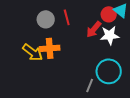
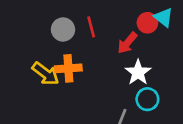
white star: (110, 35) -> (138, 72), moved, turned -30
cyan circle: (109, 71) -> (147, 99), size x0.7

